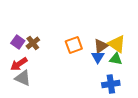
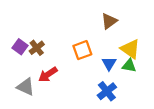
brown triangle: (101, 46) -> (109, 21), moved
red arrow: (19, 64) -> (48, 75), moved
blue cross: (111, 84) -> (107, 91), moved, turned -30

